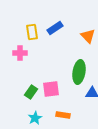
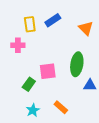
pink square: (51, 89) -> (48, 71), moved
orange rectangle: (63, 115) -> (61, 107), turned 32

